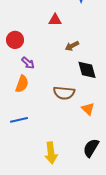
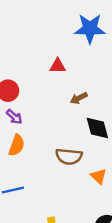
purple arrow: (28, 63) -> (14, 117), moved

